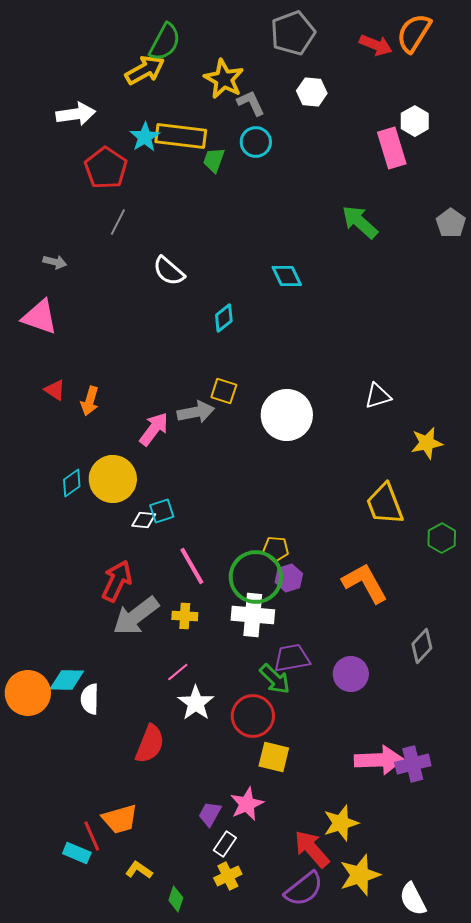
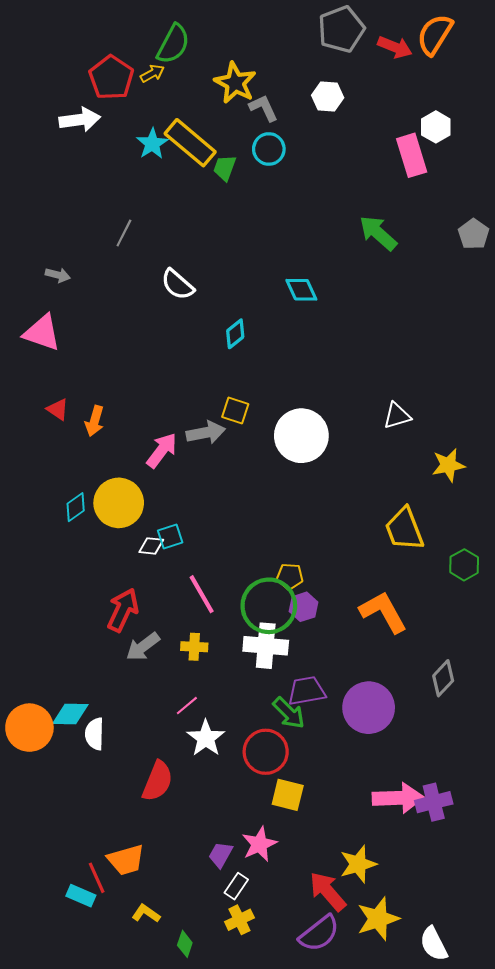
gray pentagon: (293, 33) -> (341, 29), moved
yellow arrow: (145, 70) -> (152, 73), size x0.6
yellow rectangle: (181, 136) -> (190, 143), turned 33
red pentagon: (106, 168) -> (111, 78), moved
gray arrow: (136, 616) -> (143, 647), size x0.7
purple circle: (351, 674) -> (369, 708), size x1.4

